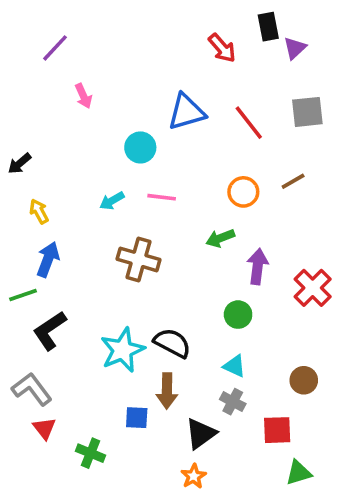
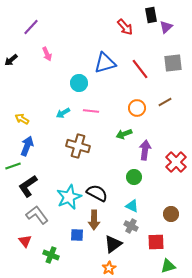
black arrow: (19, 163) -> (11, 60), moved
yellow arrow: (39, 211) -> (22, 119), turned -32
gray L-shape: (32, 389) -> (37, 215), moved

